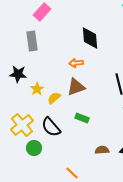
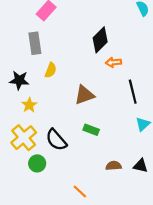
black diamond: (90, 38) -> (100, 40), turned 50
orange arrow: (76, 63) -> (114, 62), moved
yellow star: (37, 89) -> (29, 105), moved
yellow semicircle: (54, 98) -> (51, 70), moved, turned 152

